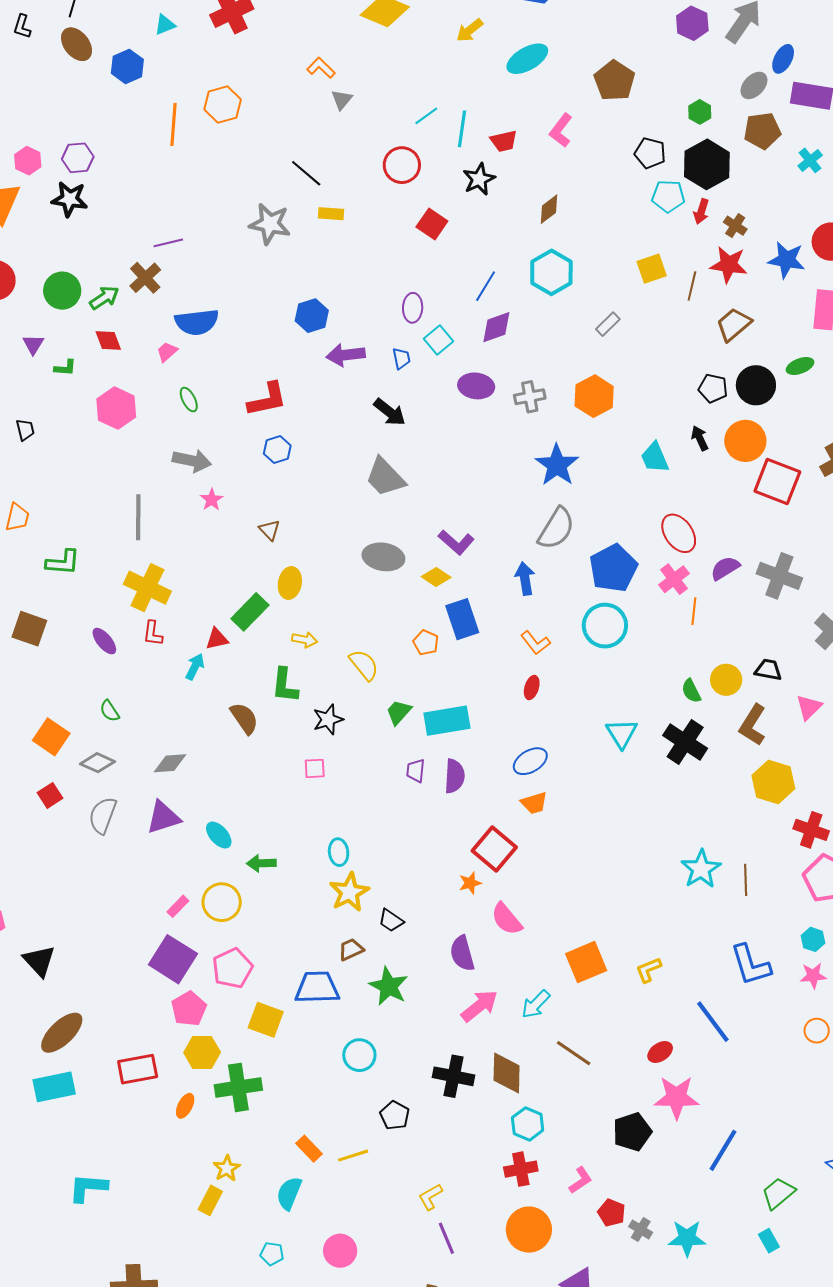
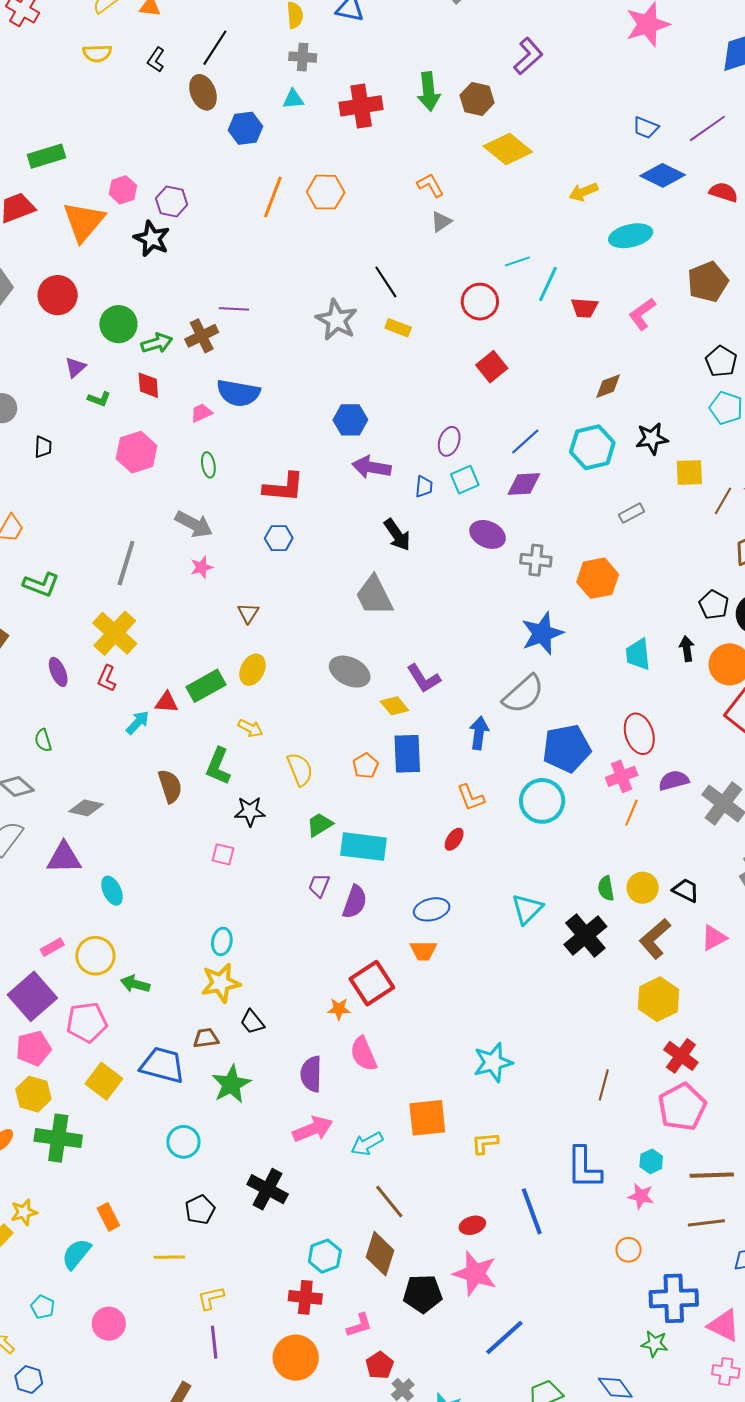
black star: (479, 179) -> (652, 438), moved
green arrow: (261, 863) -> (135, 984), moved
cyan star: (701, 869) -> (493, 1062), moved
brown diamond: (507, 1073) -> (380, 1254), moved
yellow line: (353, 1156) -> (169, 1257), moved

